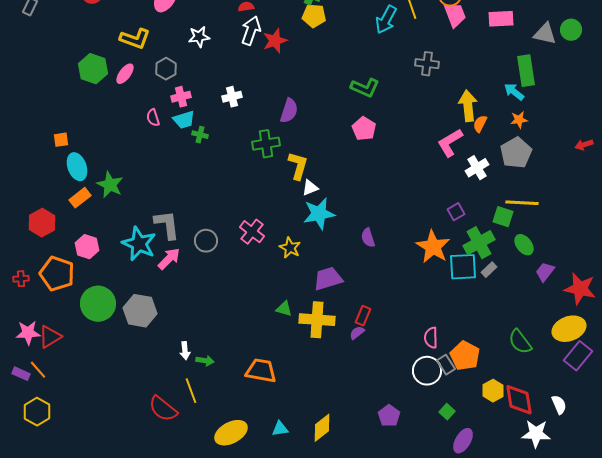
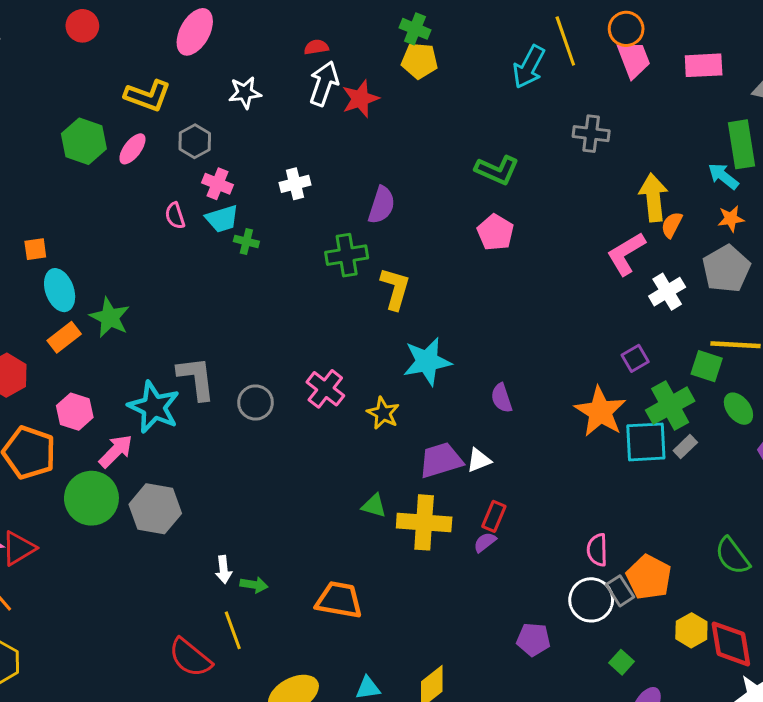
pink cross: (181, 97) -> (218, 184), turned 36
white triangle: (310, 188) -> (479, 460), moved
pink arrow: (169, 259) -> (116, 451), moved
purple pentagon: (389, 416) -> (533, 639), moved, turned -30

